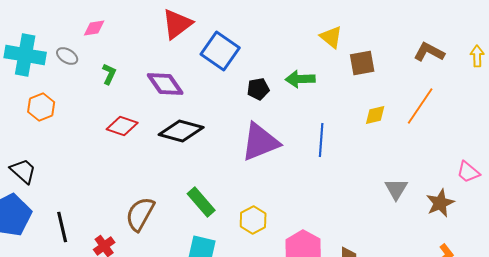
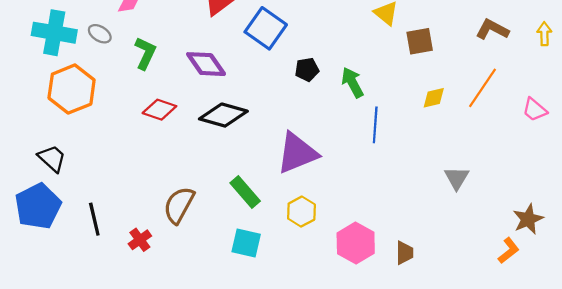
green L-shape: (109, 74) -> (145, 53), size x1.4
green arrow: (300, 79) -> (352, 83), moved, turned 64
orange hexagon: (41, 107) -> (72, 89), size x1.6
purple triangle: (260, 142) -> (297, 153), moved
pink trapezoid: (468, 172) -> (535, 110), moved
brown star: (440, 203) -> (528, 219), moved

